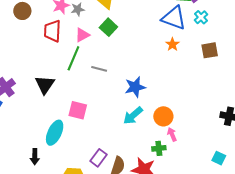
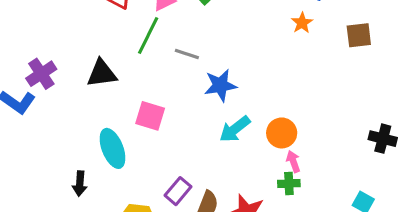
black triangle: (45, 85) -> (102, 73), turned 45
blue star: (135, 87) -> (220, 85), moved
cyan ellipse: (55, 133) -> (113, 148), turned -50
green cross: (159, 148) -> (289, 183), moved

